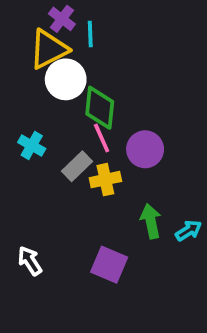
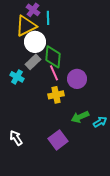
gray rectangle: (77, 166) -> (33, 62), moved
green arrow: (151, 221) -> (80, 117), turned -102
purple square: (109, 265) -> (58, 140), turned 30

